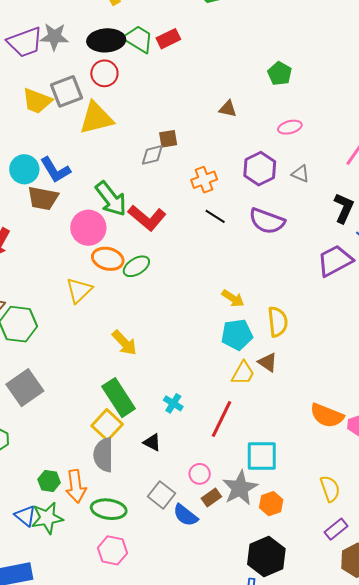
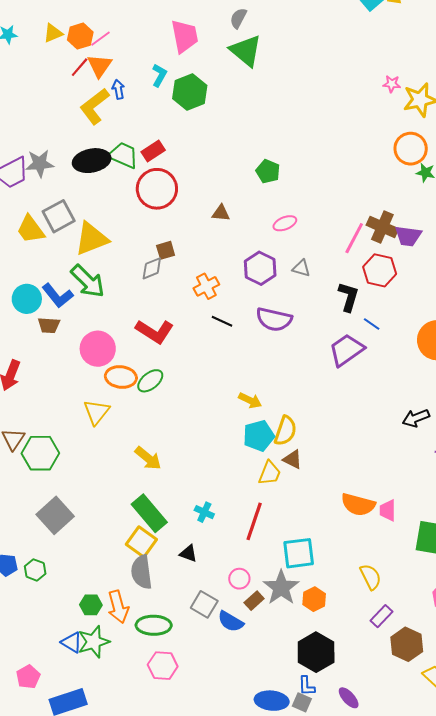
red circle: (104, 73) -> (157, 189), moved, size x1.5
yellow trapezoid: (37, 101) -> (31, 229), turned 40
brown trapezoid: (43, 198) -> (49, 325), size x0.7
green arrow: (111, 199) -> (88, 281), moved
yellow semicircle: (278, 322) -> (285, 431), moved, turned 32

